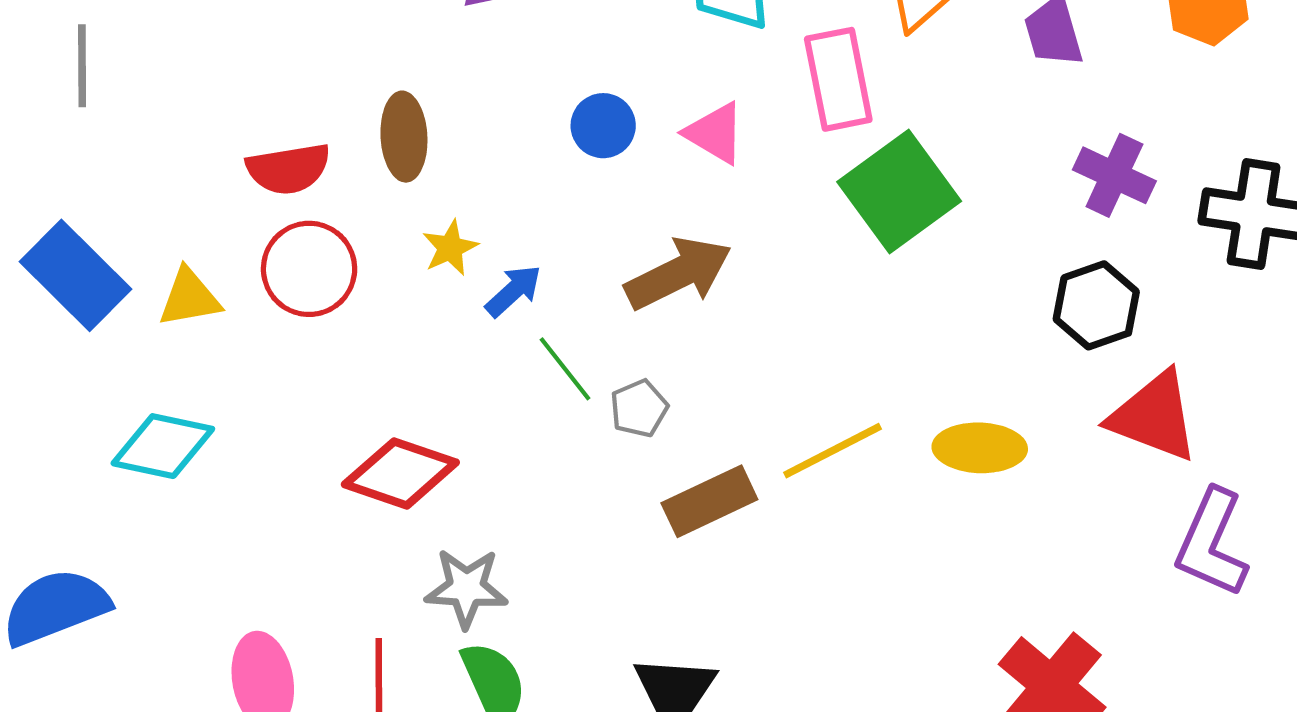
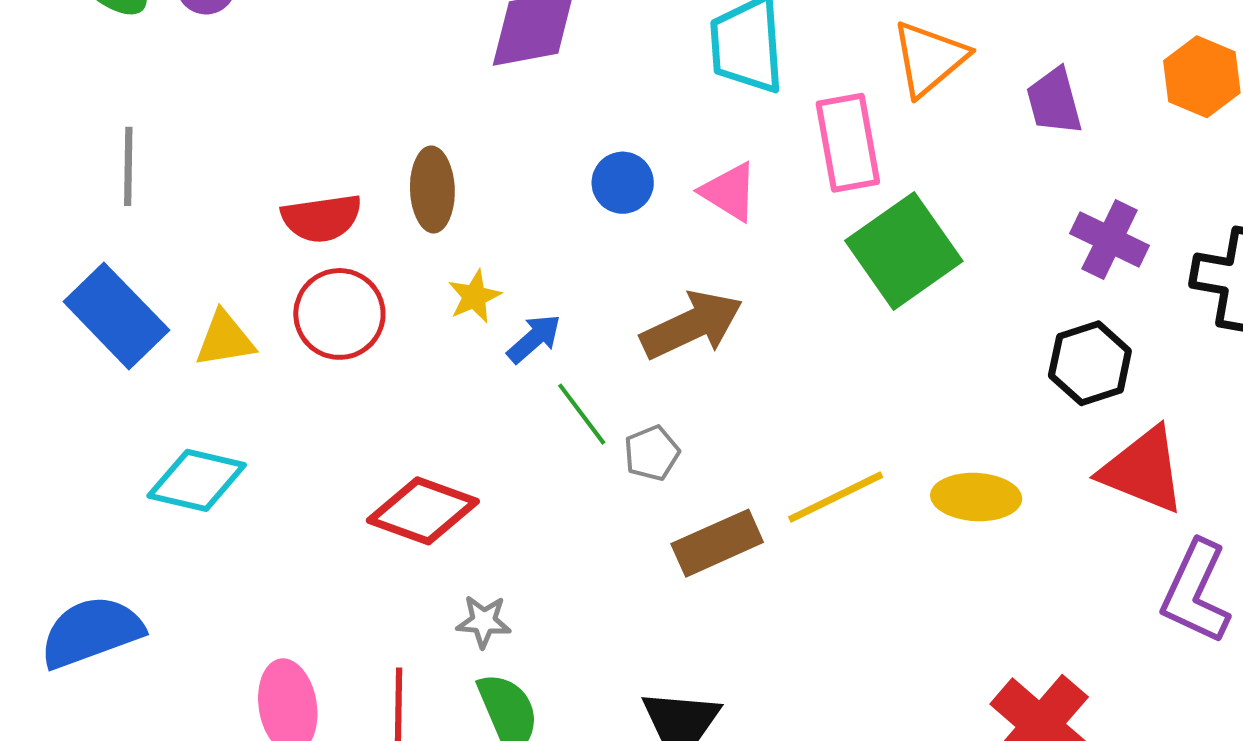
gray line: (82, 66) -> (128, 166), moved
gray star: (466, 588) -> (484, 621), size x0.7

